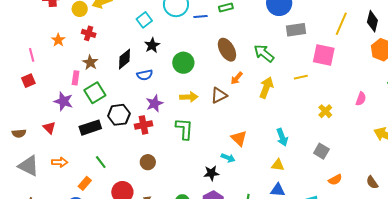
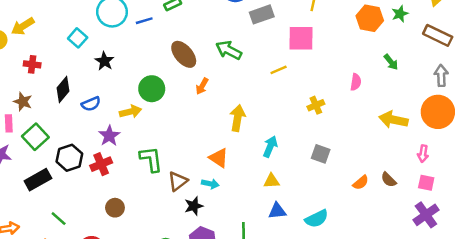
red cross: (89, 33) -> (32, 64), moved
black star: (152, 45) -> (104, 61), moved
green circle: (183, 63) -> (152, 89), moved
yellow arrow: (266, 87) -> (238, 118), moved
brown triangle: (219, 95) -> (178, 181), moved
yellow arrow: (189, 97) -> (130, 112), moved
yellow cross: (325, 111) -> (316, 105), turned 32
cyan arrow: (282, 137) -> (270, 147), turned -126
orange semicircle: (335, 180) -> (361, 183), moved

